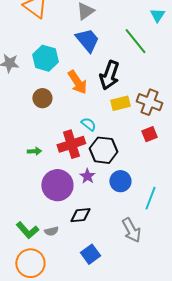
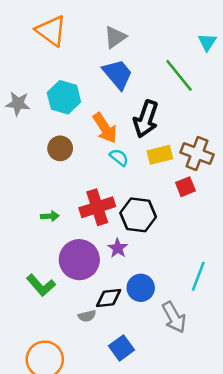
cyan semicircle: (88, 124) -> (119, 157), moved
red square: (149, 134) -> (185, 187), moved
blue circle: (120, 181) -> (141, 288), moved
green L-shape: (27, 230) -> (41, 285), moved
gray semicircle: (51, 231) -> (87, 316), moved

